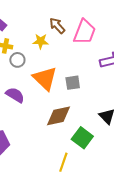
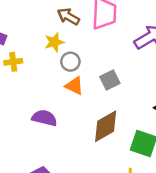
gray circle: (17, 60) -> (70, 62), moved
orange triangle: (45, 78) -> (74, 86), size x0.6

